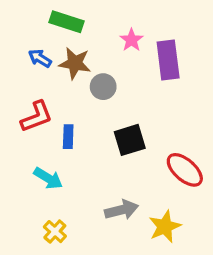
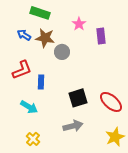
purple rectangle: (168, 60) -> (101, 36), size x0.7
black square: (130, 140) -> (78, 98), moved
yellow star: (165, 227) -> (115, 137), moved

